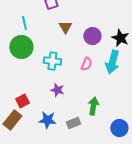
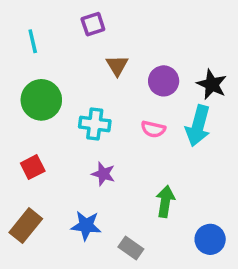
cyan line: (24, 23) -> (33, 41), moved
pink semicircle: (86, 64) -> (153, 129), turned 80
red square: (22, 101) -> (33, 167), moved
gray rectangle: (73, 123) -> (131, 248), moved, turned 56

